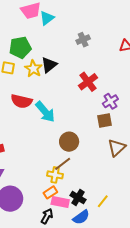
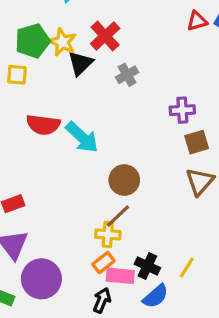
gray cross: (83, 40) -> (127, 75), moved
yellow star: (33, 69) -> (62, 42), moved
red cross: (88, 82) -> (105, 36), moved
purple cross: (110, 101) -> (182, 110), turned 35
brown square: (105, 121) -> (197, 142), moved

